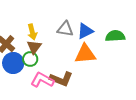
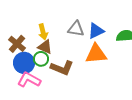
brown triangle: (34, 47) -> (45, 47), turned -42
brown L-shape: (61, 79) -> (62, 68), moved
pink L-shape: (42, 80) -> (29, 80), moved

